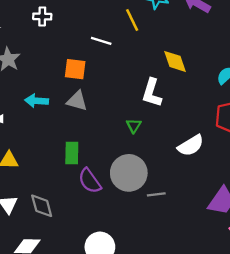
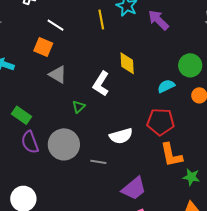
white line: (101, 41) -> (55, 25), moved
gray triangle: (77, 101) -> (58, 75), moved
green rectangle: (72, 153) -> (22, 115), turned -72
gray line: (156, 194) -> (98, 162), moved

